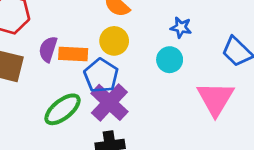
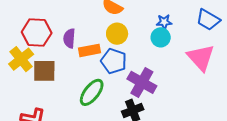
blue star: (181, 27) -> (164, 22), moved
purple semicircle: (48, 49) -> (69, 38), moved
purple cross: (109, 102) -> (142, 82), moved

